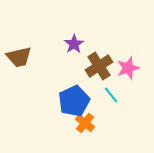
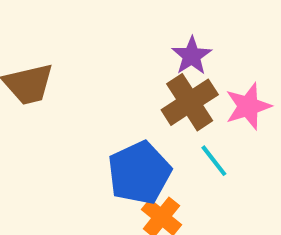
purple star: (74, 44) -> (192, 56), moved

